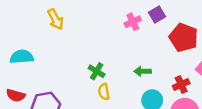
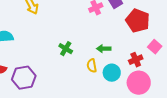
yellow semicircle: (104, 92) -> (92, 66), moved

